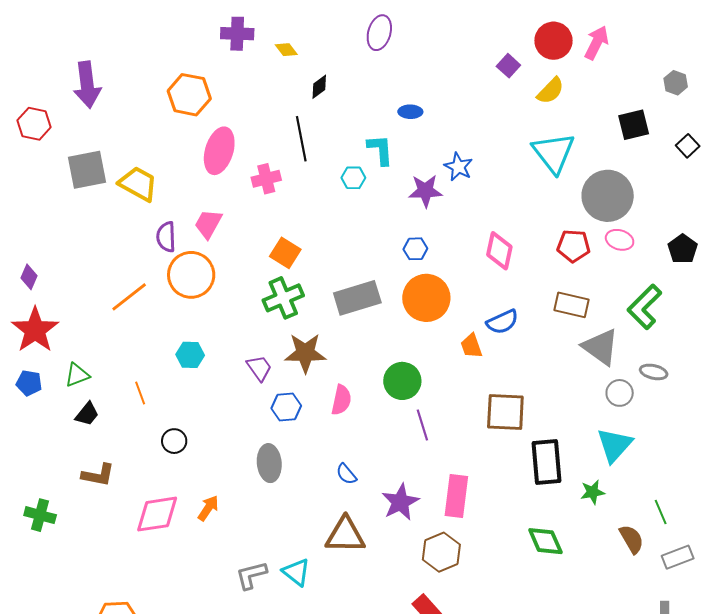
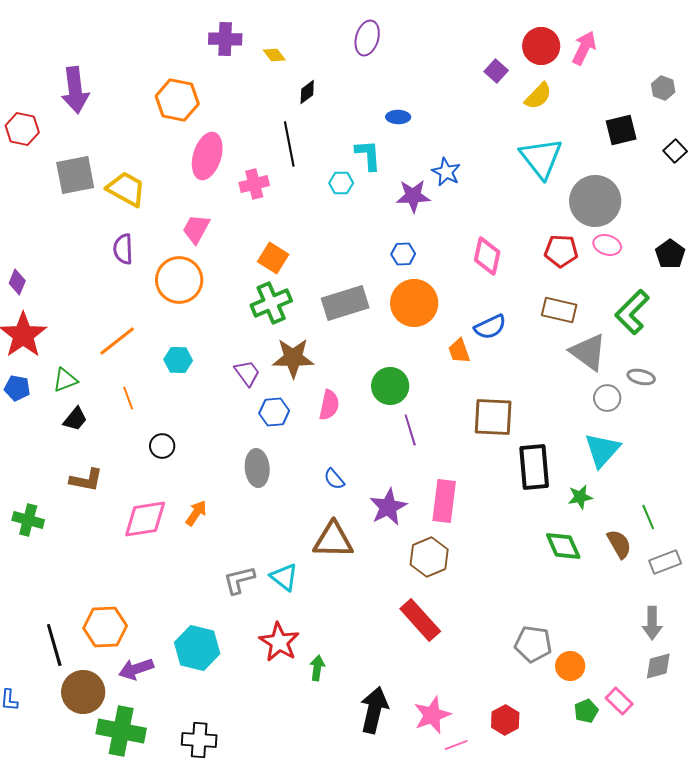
purple semicircle: (166, 237) -> (123, 249), moved
orange line: (129, 297) -> (117, 341), moved
green diamond: (545, 541) -> (563, 546), moved

